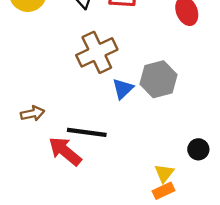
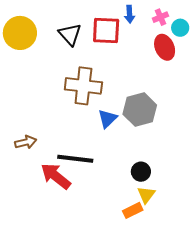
brown cross: (97, 52) -> (83, 86), turned 33
black circle: (198, 149) -> (141, 172), moved
orange rectangle: (163, 191) -> (133, 210), moved

